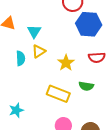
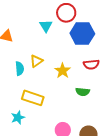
cyan triangle: (34, 31) -> (46, 26), moved
yellow rectangle: (58, 94) -> (33, 98), moved

